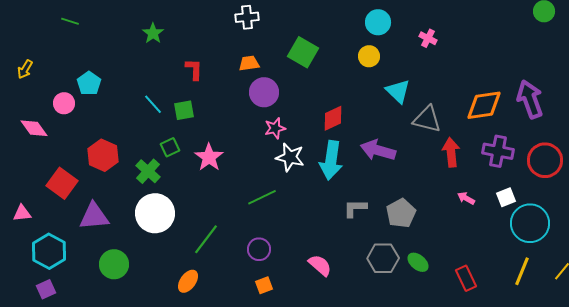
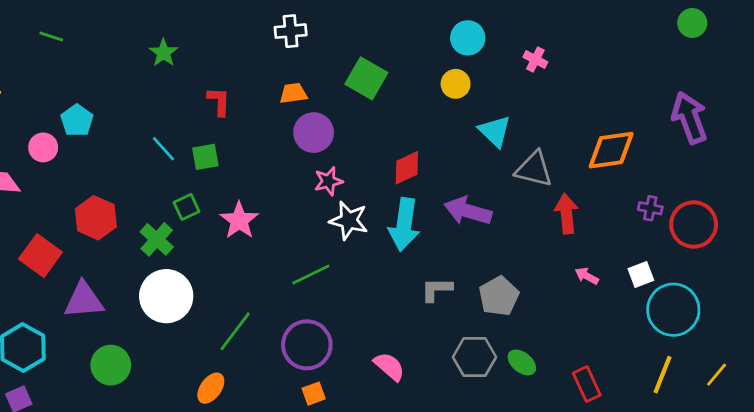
purple arrow: (530, 99) -> (690, 118), moved
purple cross: (498, 151) -> (650, 208), moved, size x0.6
purple circle: (259, 249) -> (307, 345), size x1.6

